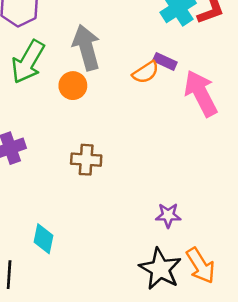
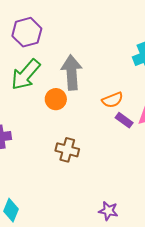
purple rectangle: (165, 61) -> (124, 120), moved
brown cross: (86, 160) -> (67, 150), moved

